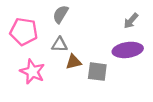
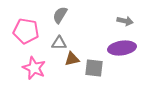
gray arrow: (131, 21) -> (125, 21), turned -119

